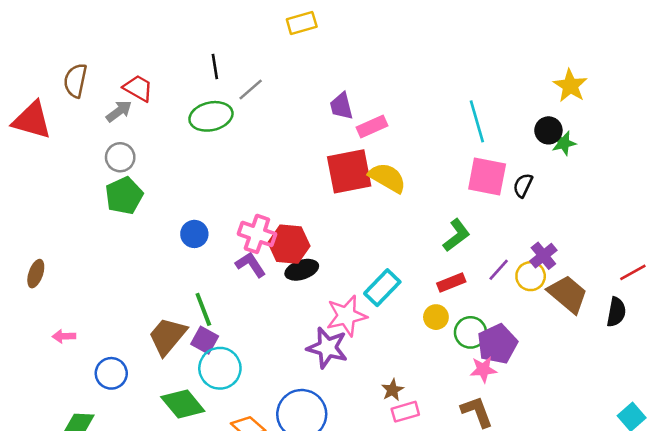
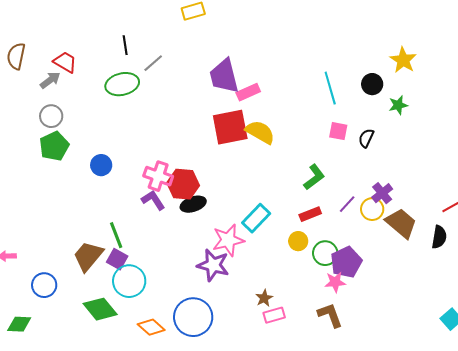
purple trapezoid: (341, 106) -> (224, 76), size x1.6
black circle: (548, 130) -> (372, 84), moved
pink square: (487, 176) -> (338, 131), size x0.6
blue circle: (194, 234) -> (101, 165), moved

